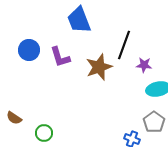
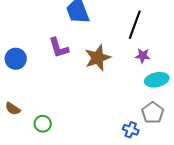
black line: (124, 45) -> (135, 25), moved
blue circle: (29, 50) -> (16, 59), moved

